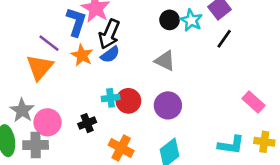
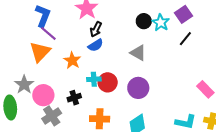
blue L-shape: (76, 22) -> (43, 16), moved
black arrow: (109, 34) -> (96, 29), size x0.7
orange star: (82, 55) -> (72, 60), moved
gray cross: (36, 145) -> (52, 116), moved, turned -36
orange cross: (121, 148) -> (100, 119), turned -30

